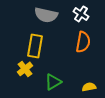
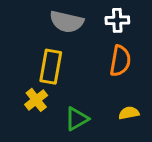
white cross: (81, 14) -> (117, 20), turned -35
yellow semicircle: (89, 87) -> (129, 113), moved

